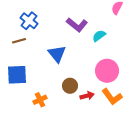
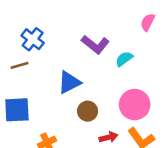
blue triangle: (57, 54) -> (69, 82), turned 42
brown circle: (70, 86) -> (88, 111), moved

